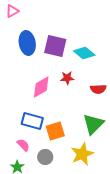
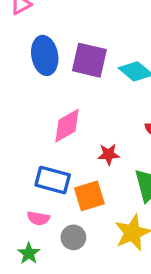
red star: (67, 78) -> (109, 154), moved
pink semicircle: (23, 145) -> (38, 218), turned 144

